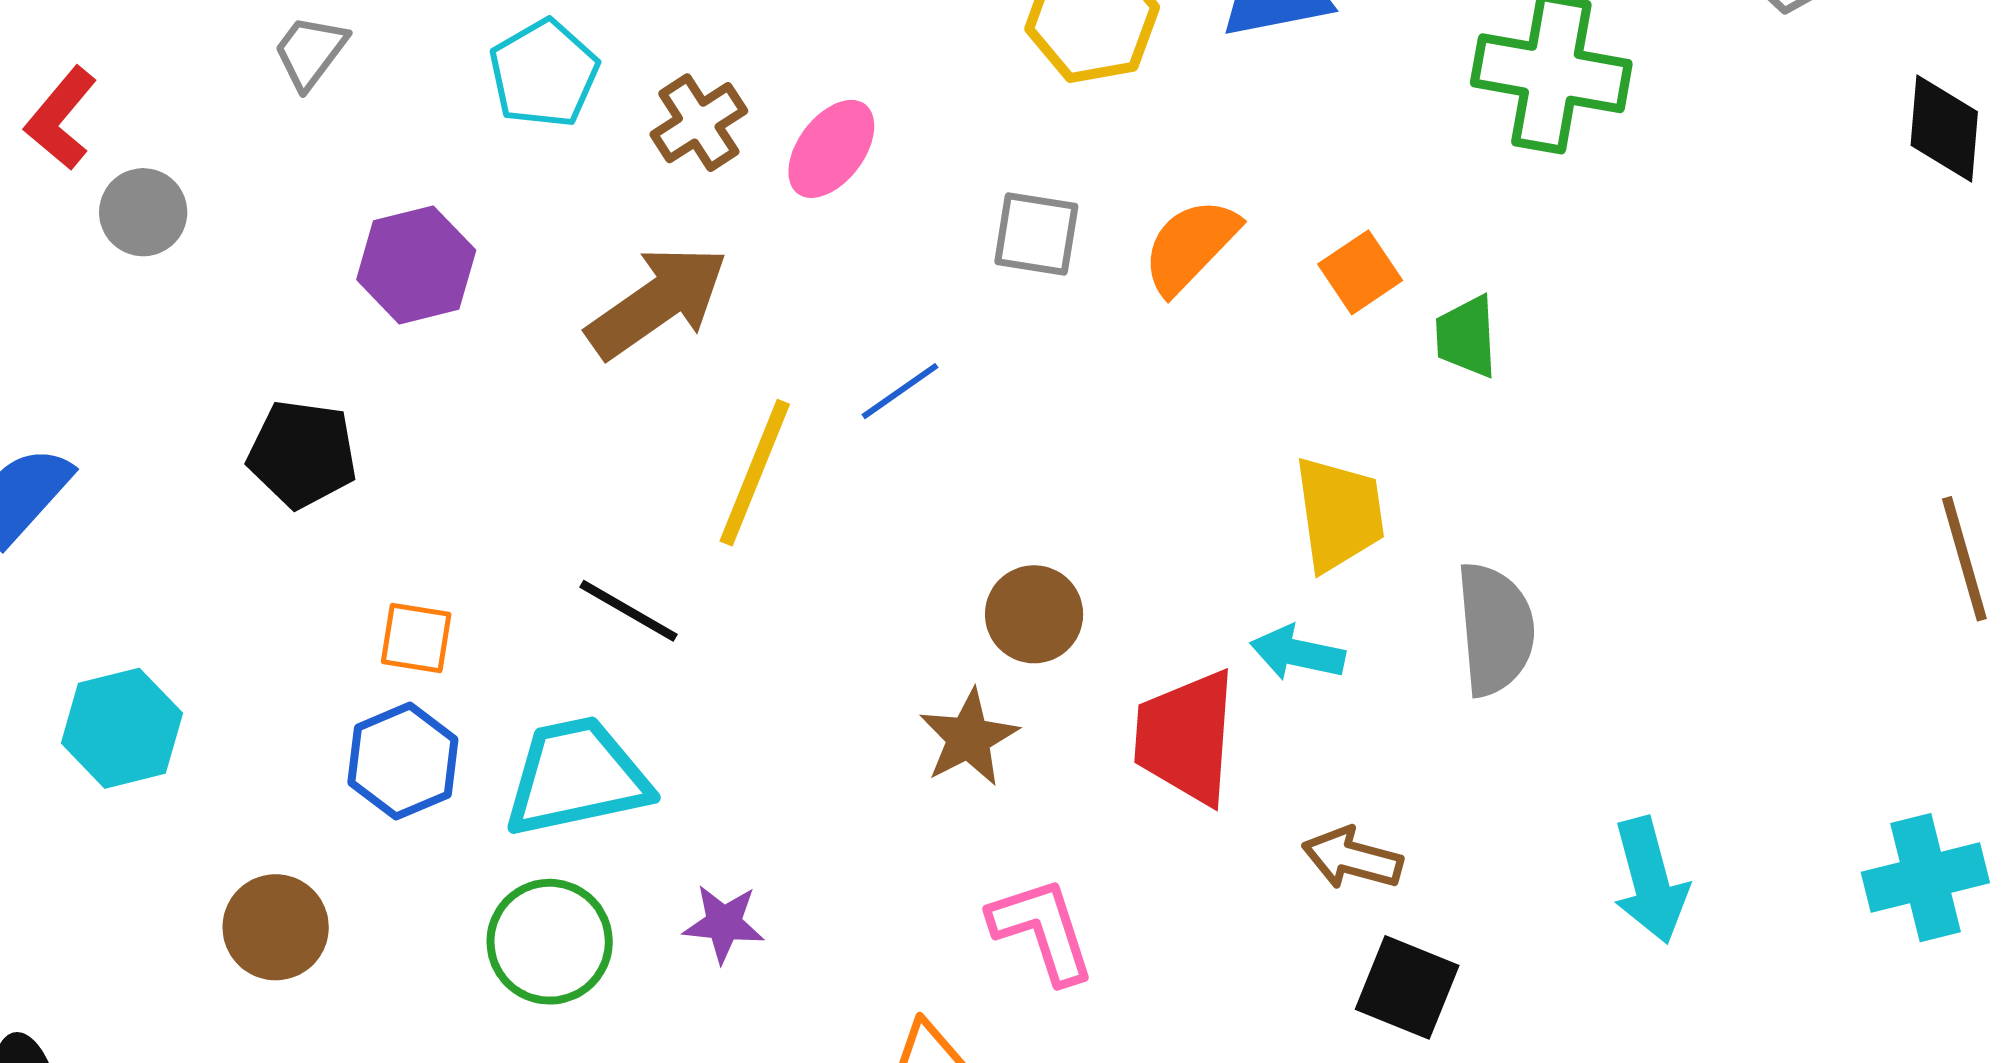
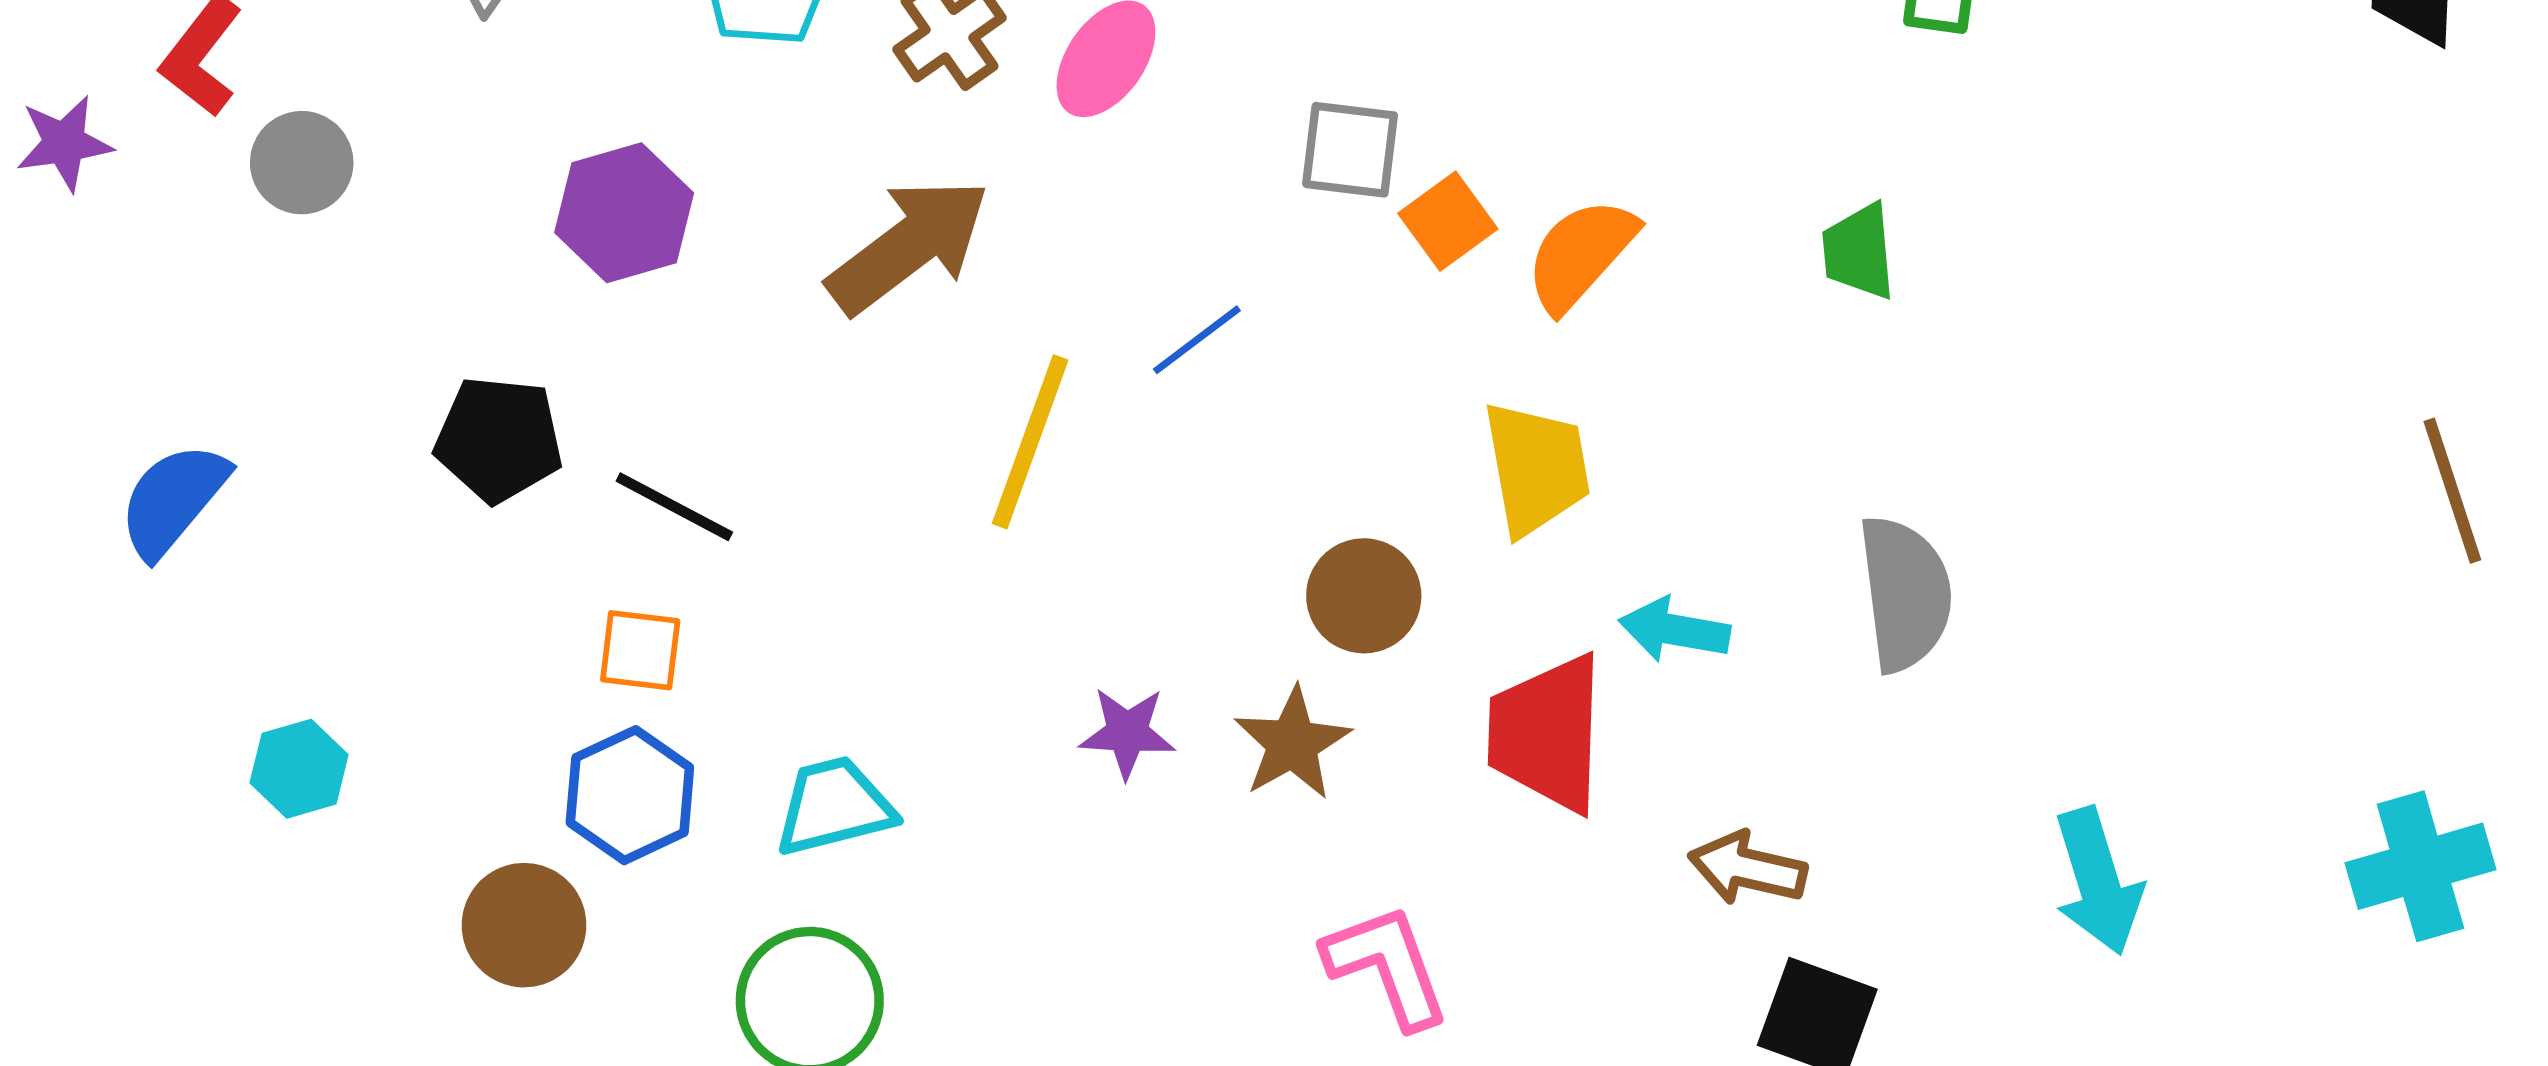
orange semicircle: (1190, 246) -> (1581, 254), moved
orange square: (1360, 272) -> (1448, 221), moved
yellow trapezoid: (1339, 514) -> (1536, 468), moved
black line: (628, 611) -> (674, 507), moved
cyan hexagon: (122, 728) -> (299, 769), size x0.7
cyan trapezoid: (577, 777) -> (834, 806), size x0.7
purple star: (724, 923) -> (1127, 733), moved
brown circle: (276, 927) -> (524, 925), moved

